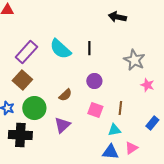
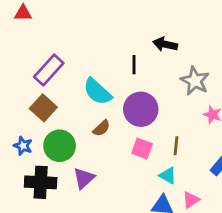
black arrow: (117, 17) -> (165, 44), moved
cyan semicircle: (60, 49) -> (97, 92), moved
purple circle: (94, 81) -> (141, 109), size x1.6
purple triangle: (62, 125) -> (84, 178), moved
cyan triangle: (114, 130) -> (168, 176), turned 40

